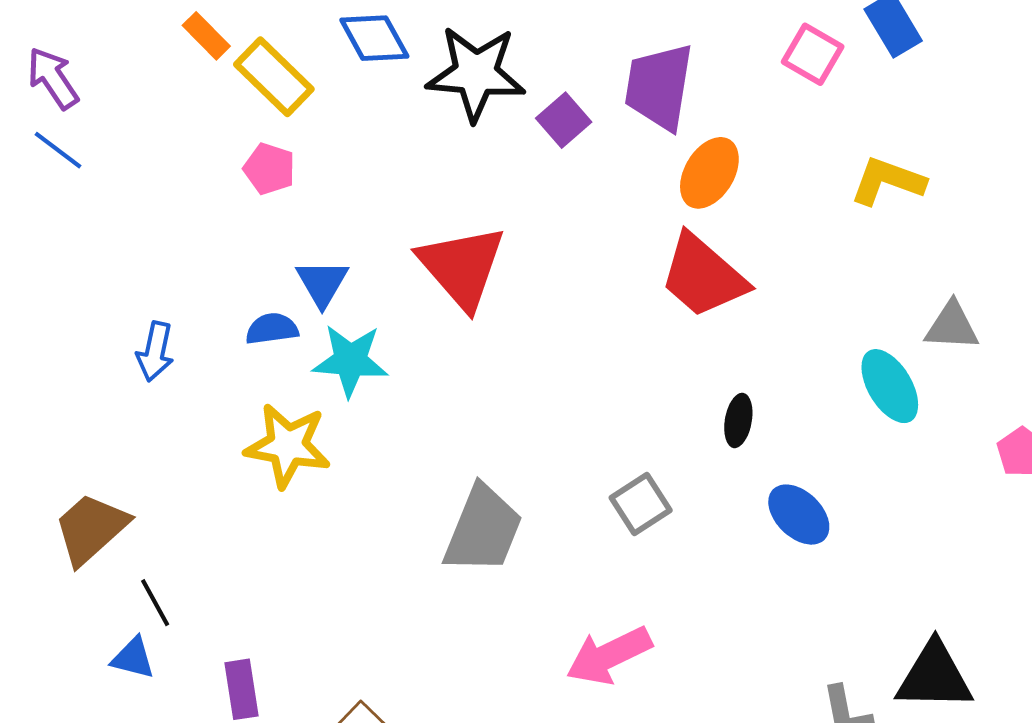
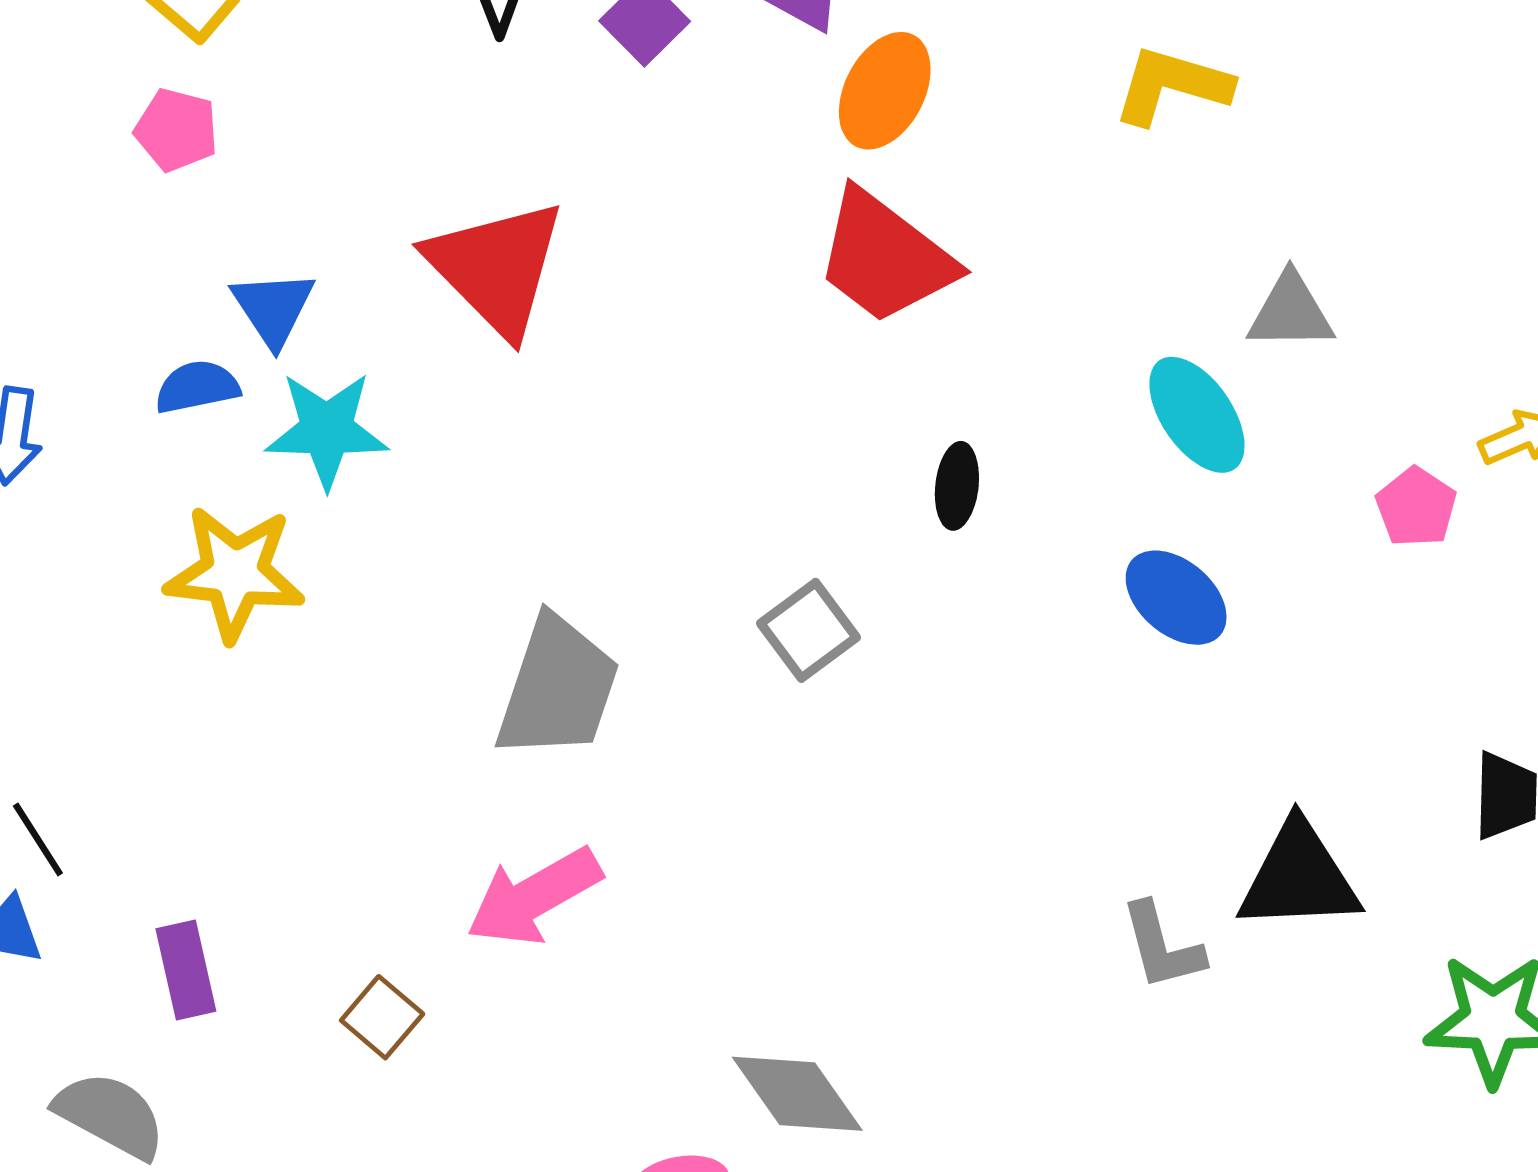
blue ellipse: (799, 515) -> (1176, 598), moved
pink arrow: (609, 656) -> (534, 897), moved

